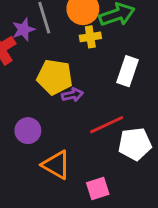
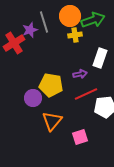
yellow pentagon: (55, 77) -> (51, 85), moved
purple arrow: (72, 95) -> (80, 74), moved
orange triangle: (56, 165) -> (52, 121), turned 40

